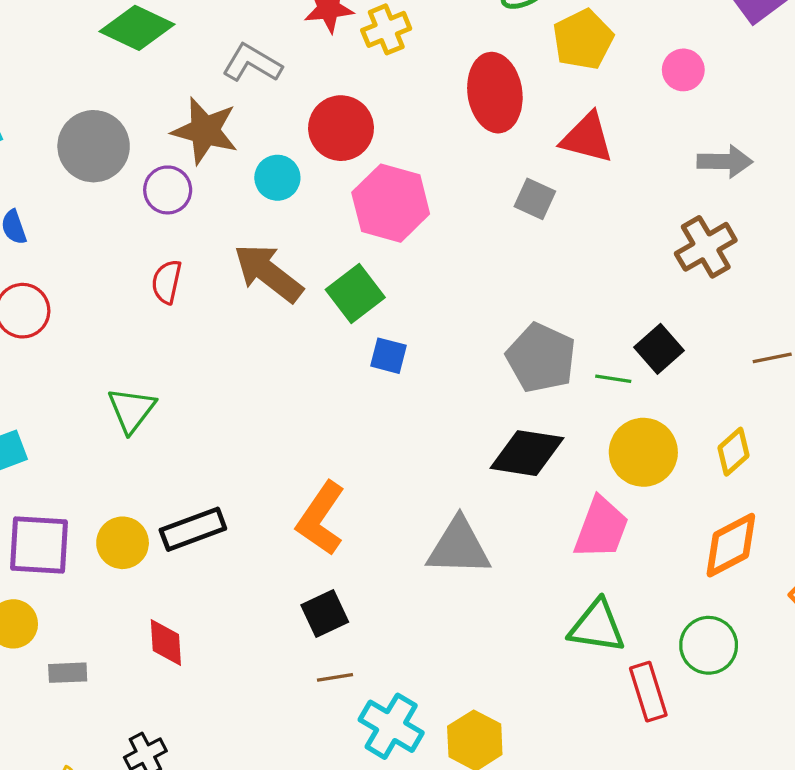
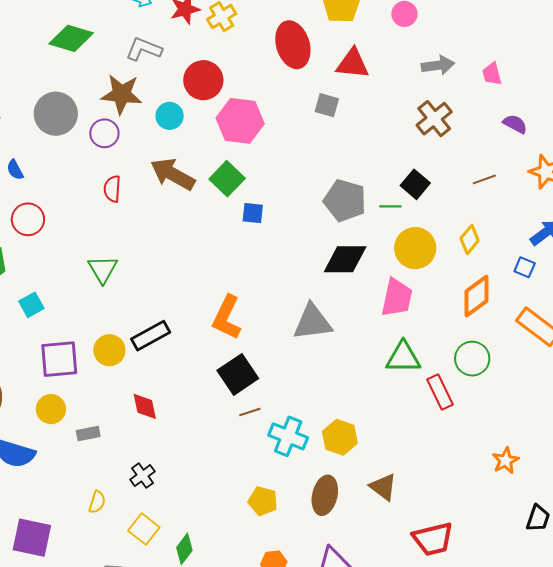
black square: (325, 614) -> (238, 374), size x1.4

